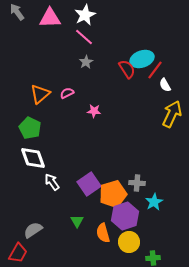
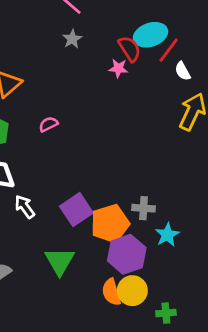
pink semicircle: (67, 93) -> (48, 124), moved
pink star: (94, 111) -> (118, 68), moved
green triangle: (77, 221) -> (60, 261), size x1.6
orange semicircle: (103, 233) -> (111, 292), moved

